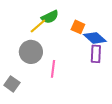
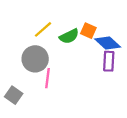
green semicircle: (50, 17) -> (69, 36), moved
pink line: (53, 69) -> (48, 78), moved

